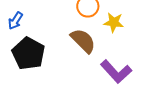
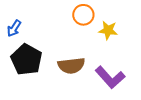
brown semicircle: (83, 41) -> (71, 66), moved, turned 128

